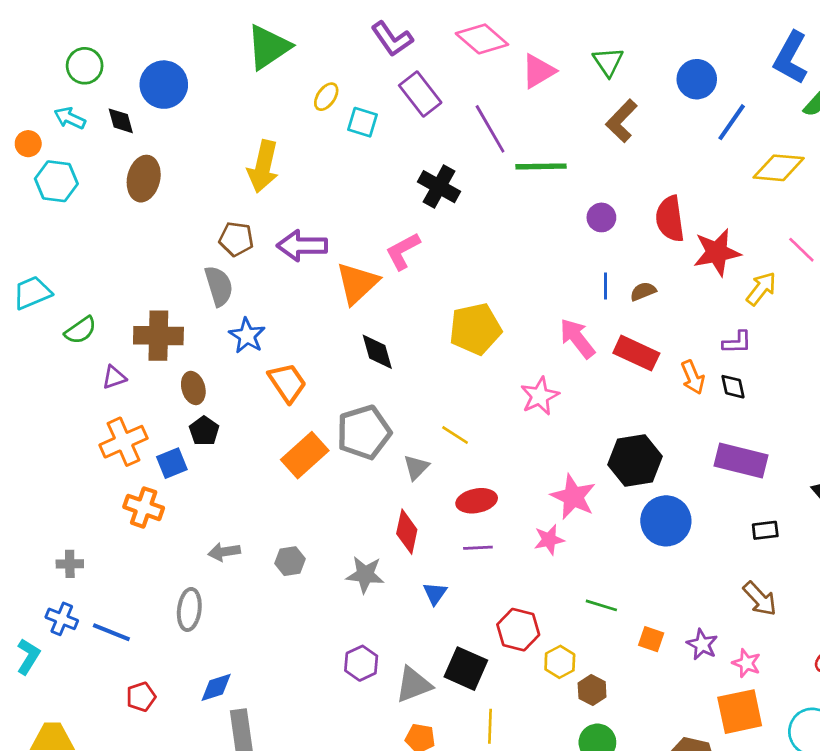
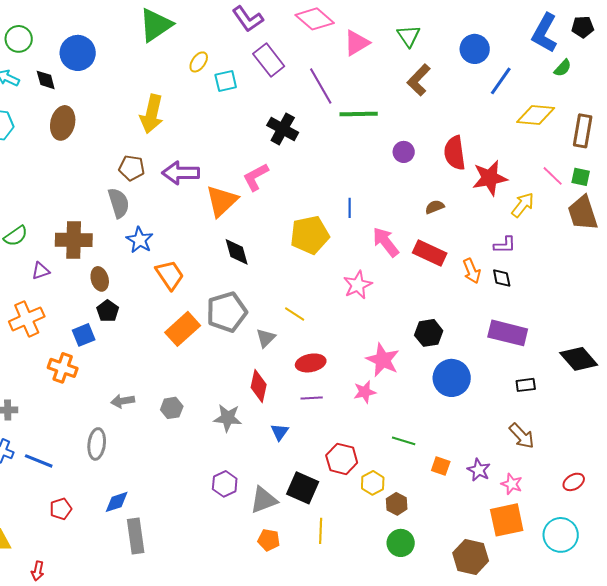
cyan square: (362, 122) -> (226, 81), turned -30
blue line: (605, 286) -> (350, 208), moved
orange cross: (124, 442) -> (27, 319), moved
black hexagon: (635, 460) -> (429, 333), size x0.7

